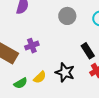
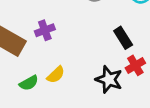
black star: (65, 72) -> (109, 79), moved

